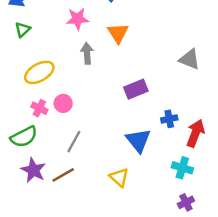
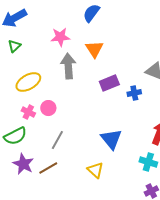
gray arrow: (87, 53) -> (68, 66), size x1.4
purple rectangle: (136, 89) -> (109, 83), moved
blue cross: (169, 119) -> (134, 93), moved

